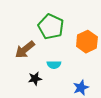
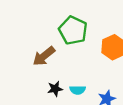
cyan semicircle: (54, 65) -> (78, 90), moved

